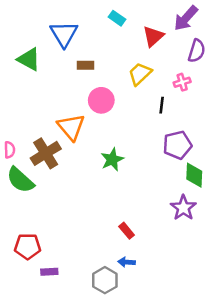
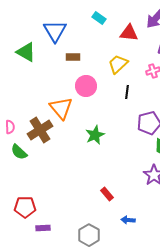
red triangle: (153, 36) -> (129, 33), turned 48
black line: (162, 105) -> (127, 92), moved
green semicircle: (20, 180) -> (19, 152), size x0.7
blue arrow: (127, 262) -> (128, 220), moved

